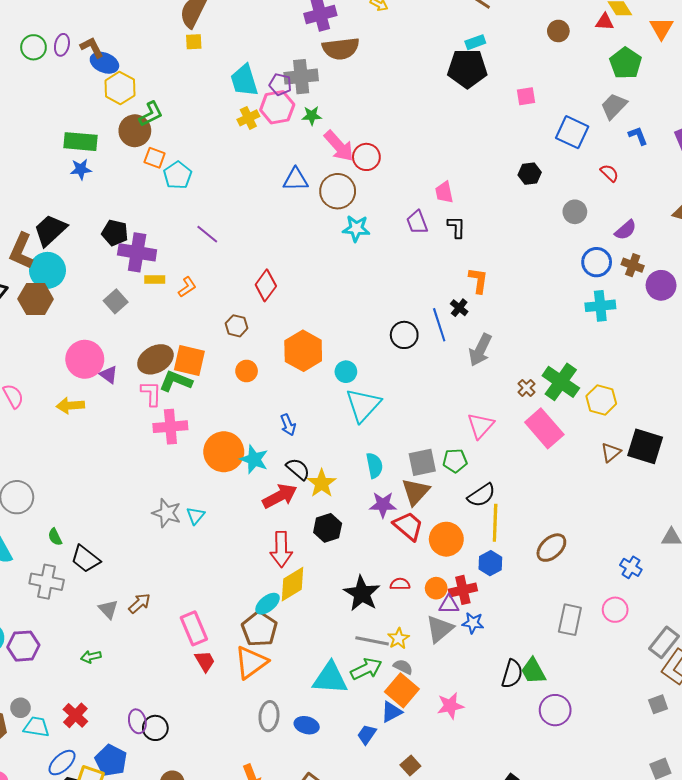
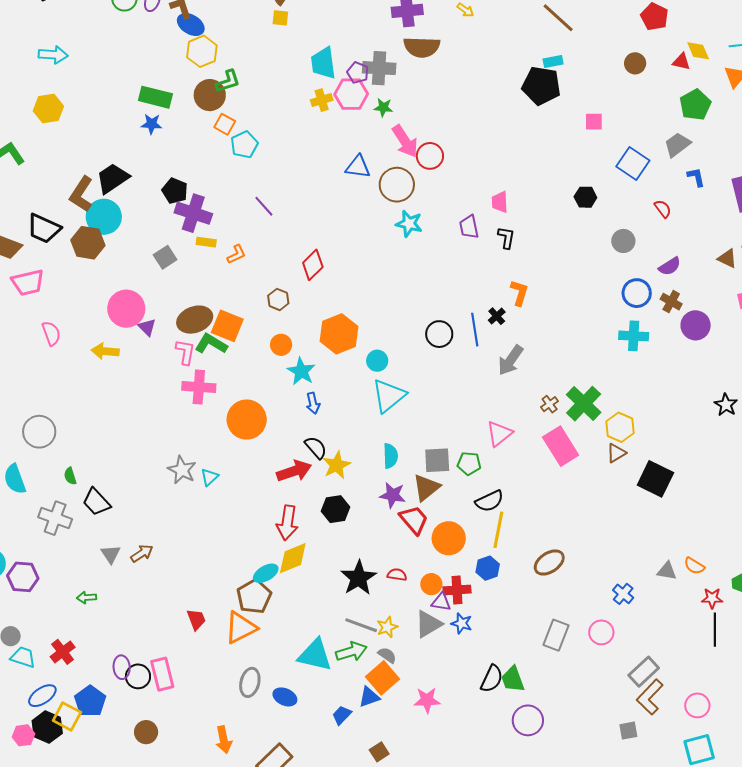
brown triangle: (611, 452) -> (616, 453), moved
cyan star: (254, 459) -> (301, 371), moved
pink rectangle: (194, 628) -> (162, 674), moved

